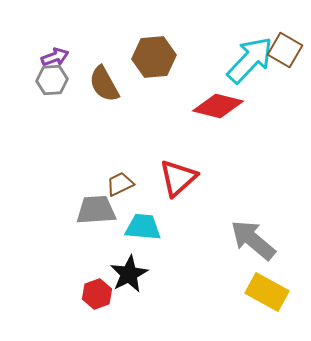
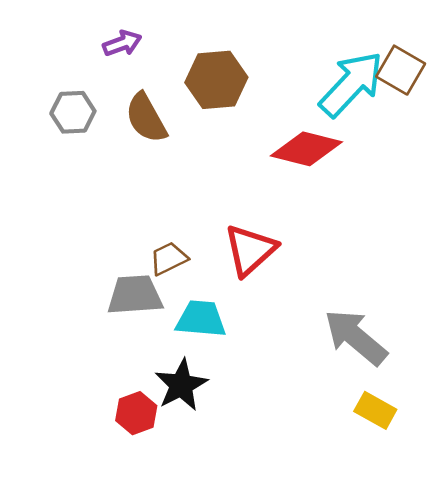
purple arrow: (55, 57) -> (122, 43), moved
yellow rectangle: (267, 292) -> (375, 410), size x0.7

